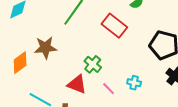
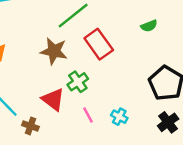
red rectangle: (114, 26) -> (99, 44), moved
brown star: (45, 48) -> (54, 51), moved

